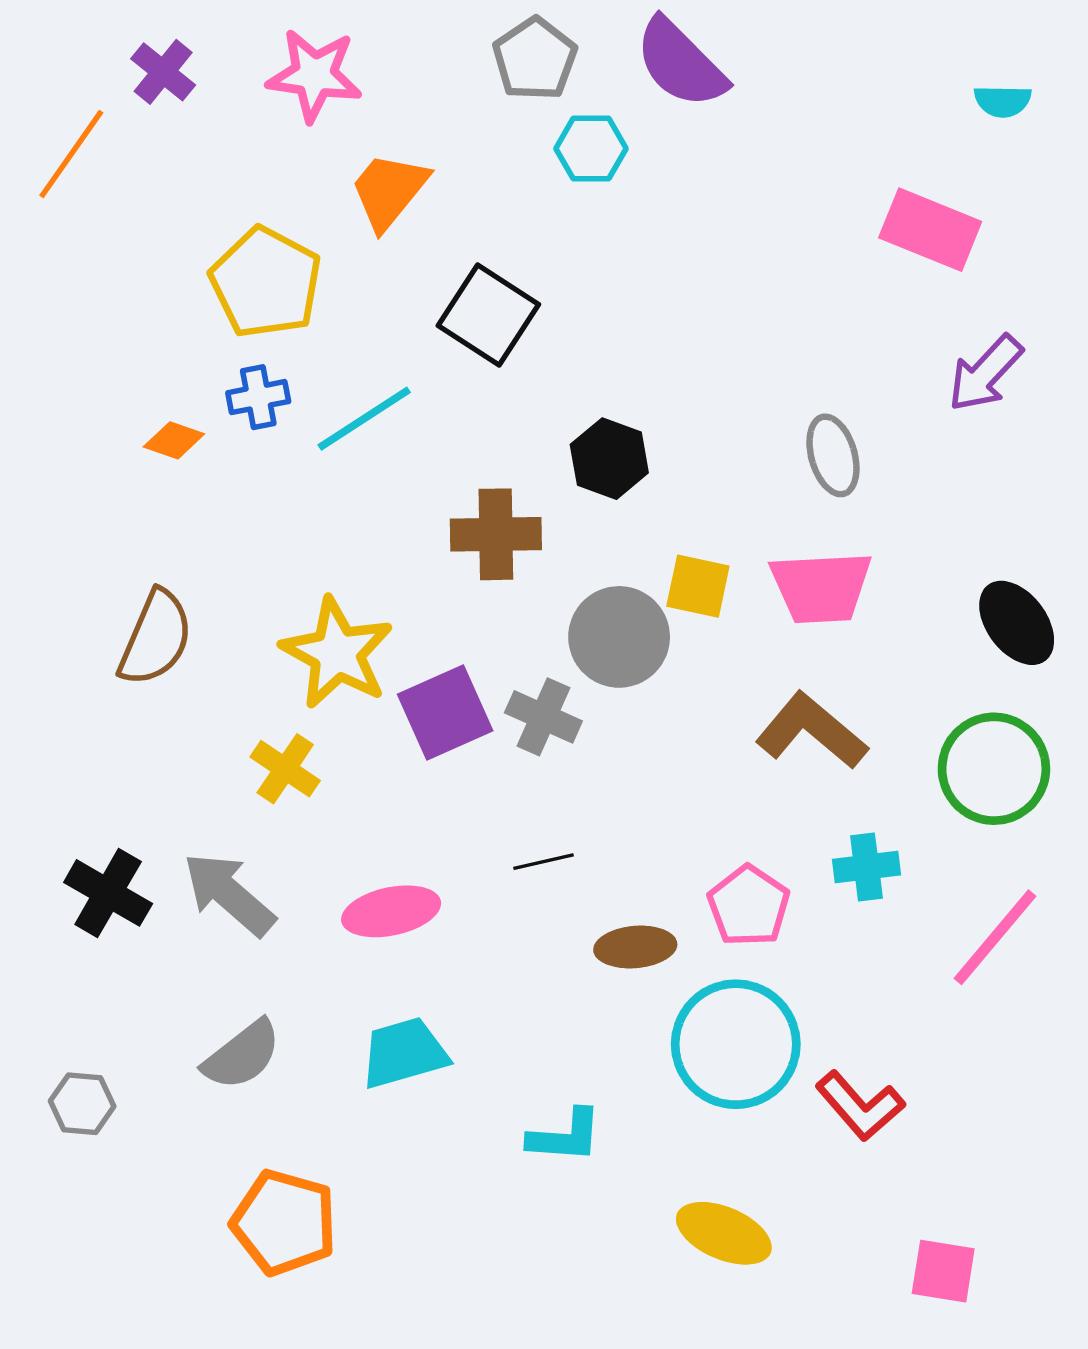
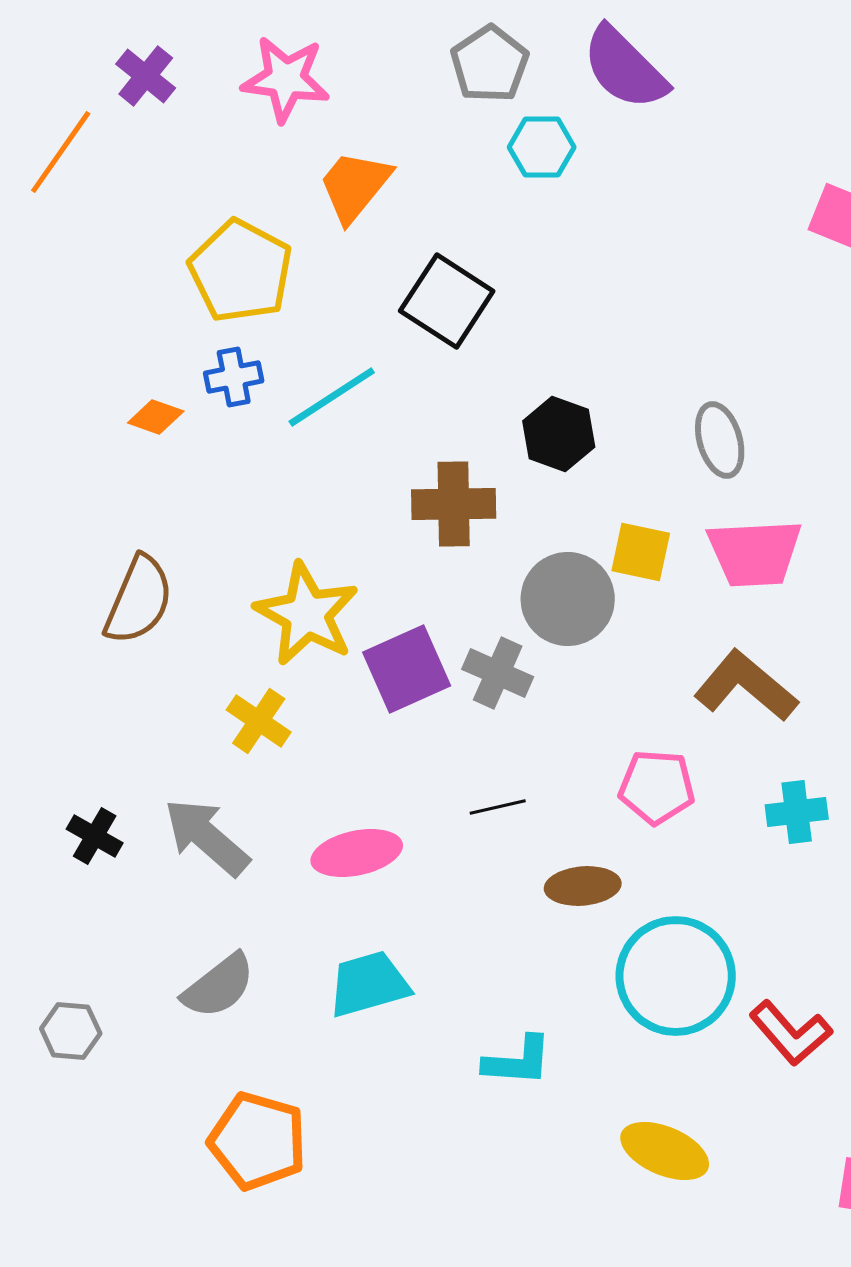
gray ellipse: (833, 455) -> (720, 440), moved
black cross: (108, 893) -> (95, 836), size x0.7
pink pentagon: (749, 906) -> (657, 787), moved, turned -30

